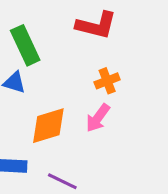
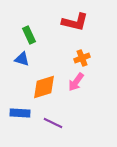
green rectangle: (25, 45) -> (29, 35), size x0.7

